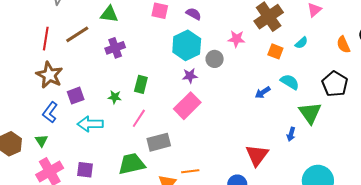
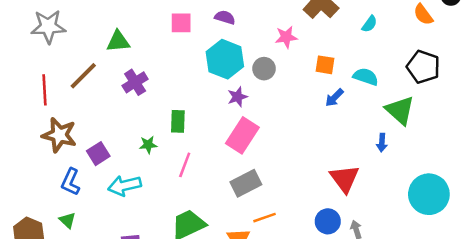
orange square: (275, 51) -> (325, 65), moved
gray rectangle: (159, 142) -> (246, 183), moved

